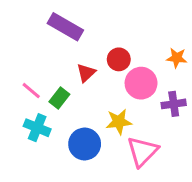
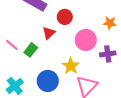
red circle: (119, 59) -> (65, 17), moved
yellow star: (119, 122) -> (71, 66), turned -30
cyan cross: (37, 128) -> (15, 86), moved, turned 30

